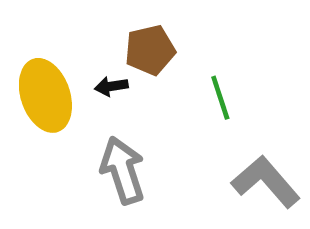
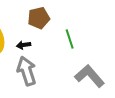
black arrow: (111, 86) -> (24, 45), moved

